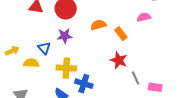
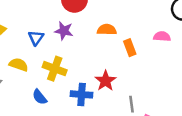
red star: (119, 60) -> (105, 81), moved
yellow semicircle: (31, 63) -> (19, 65), moved
blue cross: (84, 84) -> (82, 94), moved, turned -30

